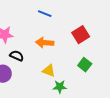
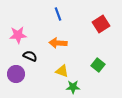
blue line: (45, 14) -> (58, 14), turned 48
red square: (81, 35) -> (101, 24), moved

